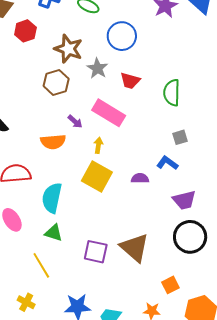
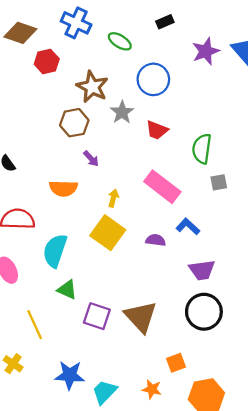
pink rectangle: (109, 113) -> (162, 187), moved
purple arrow: (75, 122) -> (91, 159), moved
gray square: (180, 137) -> (219, 182), moved
green triangle: (54, 233) -> (67, 290), moved

